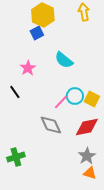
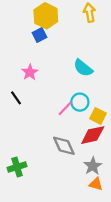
cyan semicircle: (64, 60) -> (83, 68), moved
yellow square: (92, 99) -> (98, 116), moved
gray diamond: (51, 125) -> (64, 146), moved

